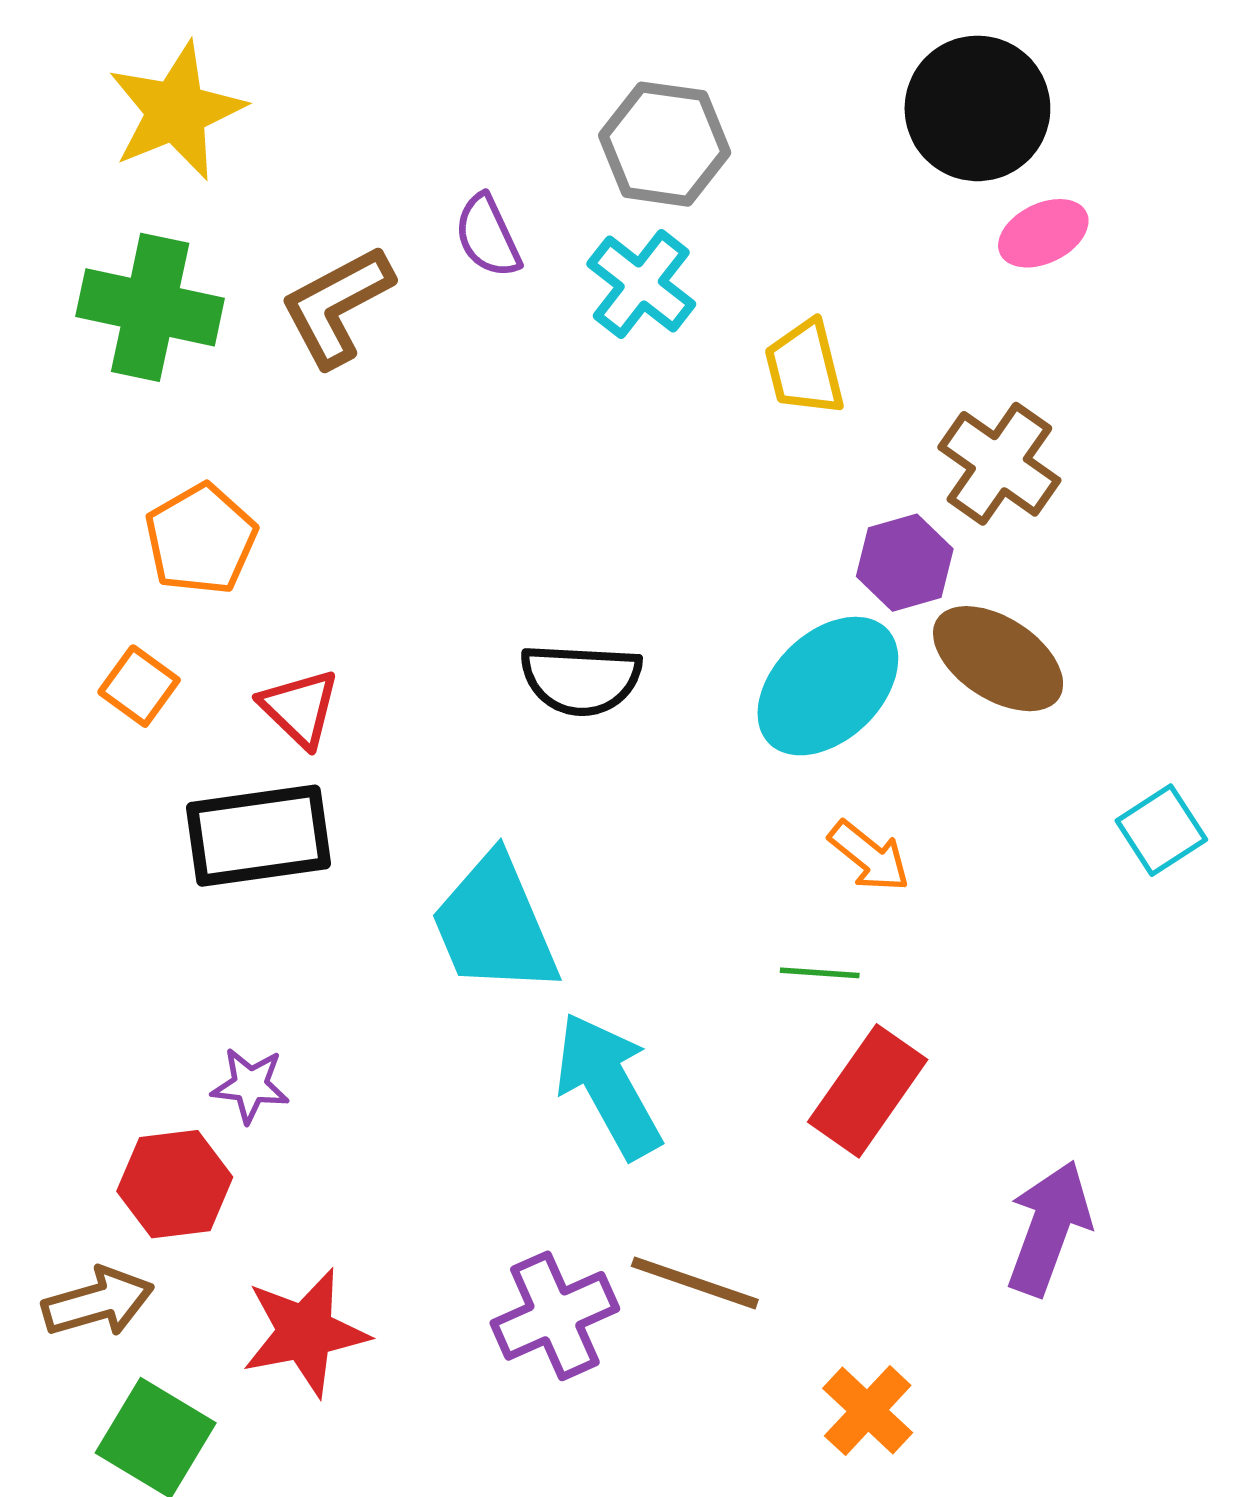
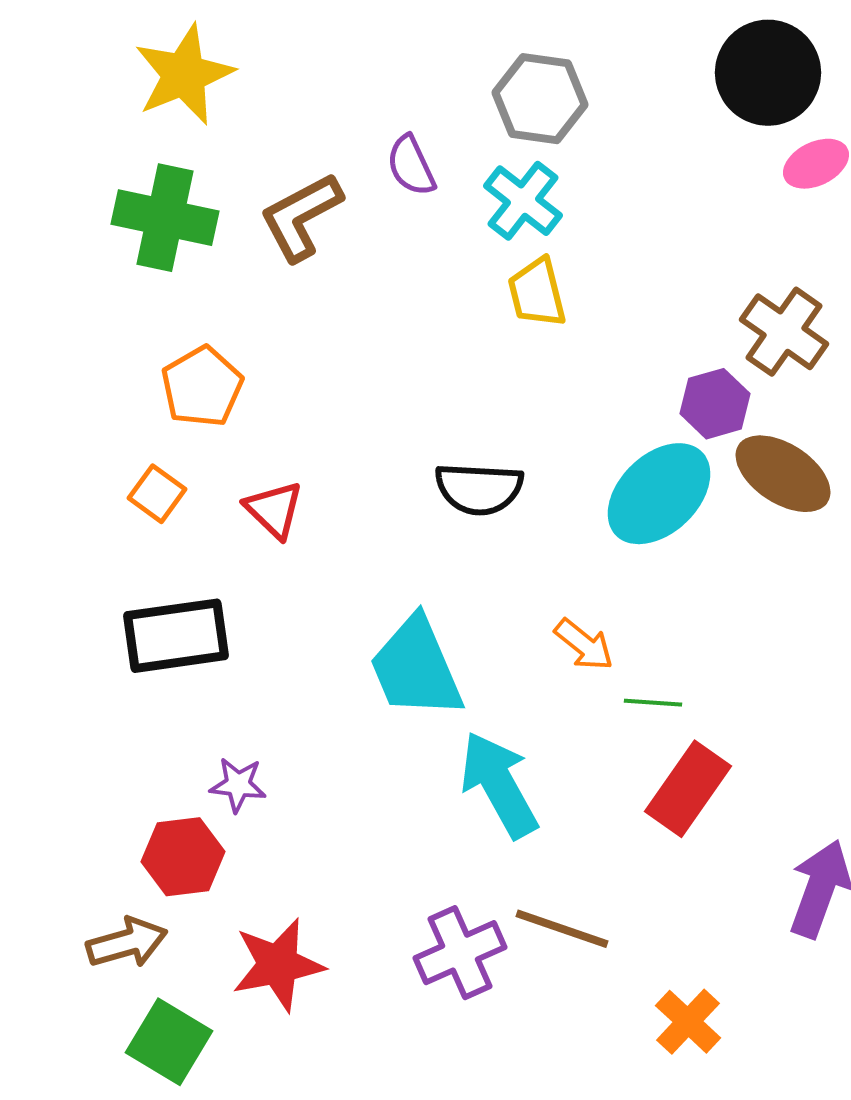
yellow trapezoid: (805, 368) -> (537, 293), moved
black rectangle: (258, 836) -> (176, 636), moved
orange arrow: (869, 856) -> (584, 645), moved

